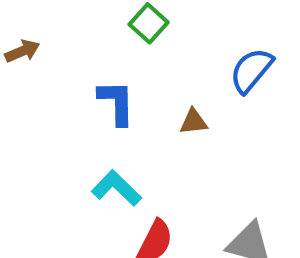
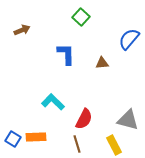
cyan L-shape: (116, 188) -> (53, 102), moved

